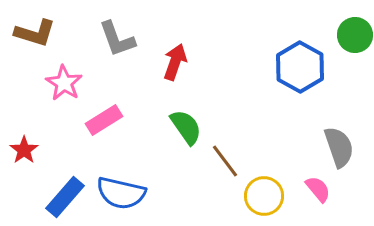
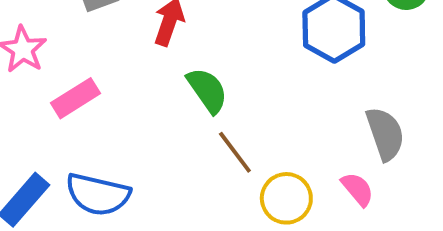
green semicircle: (186, 127) -> (207, 90), moved

